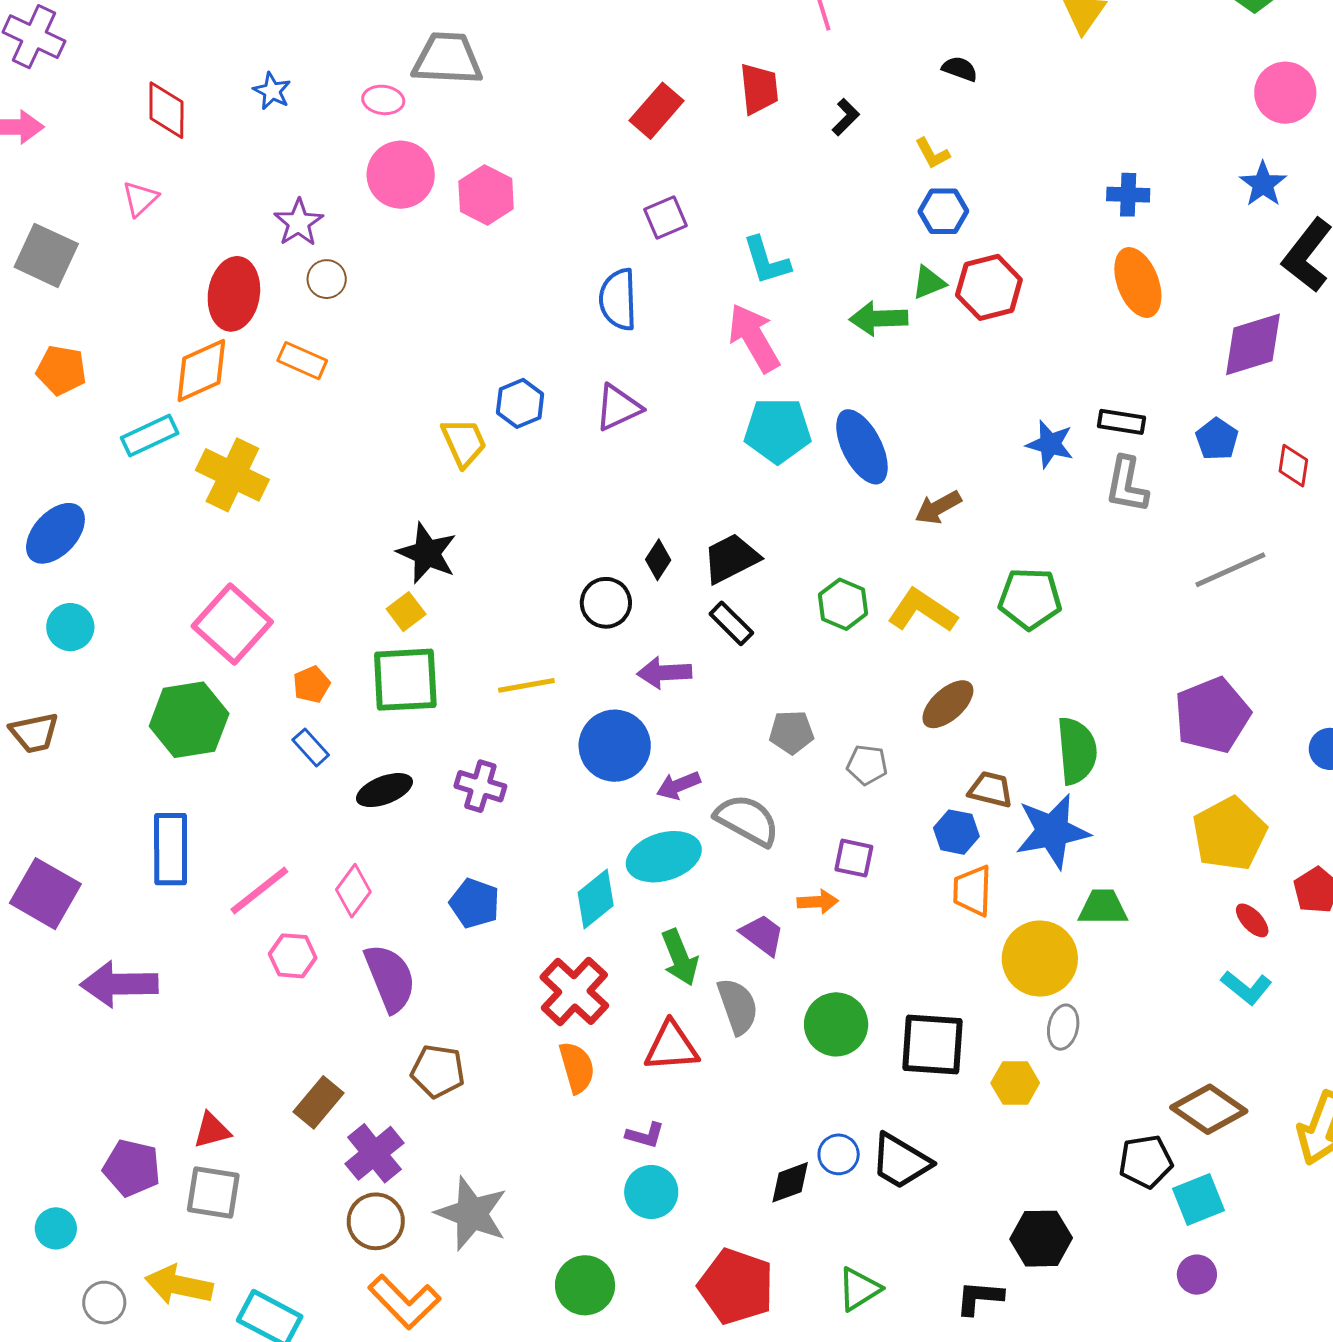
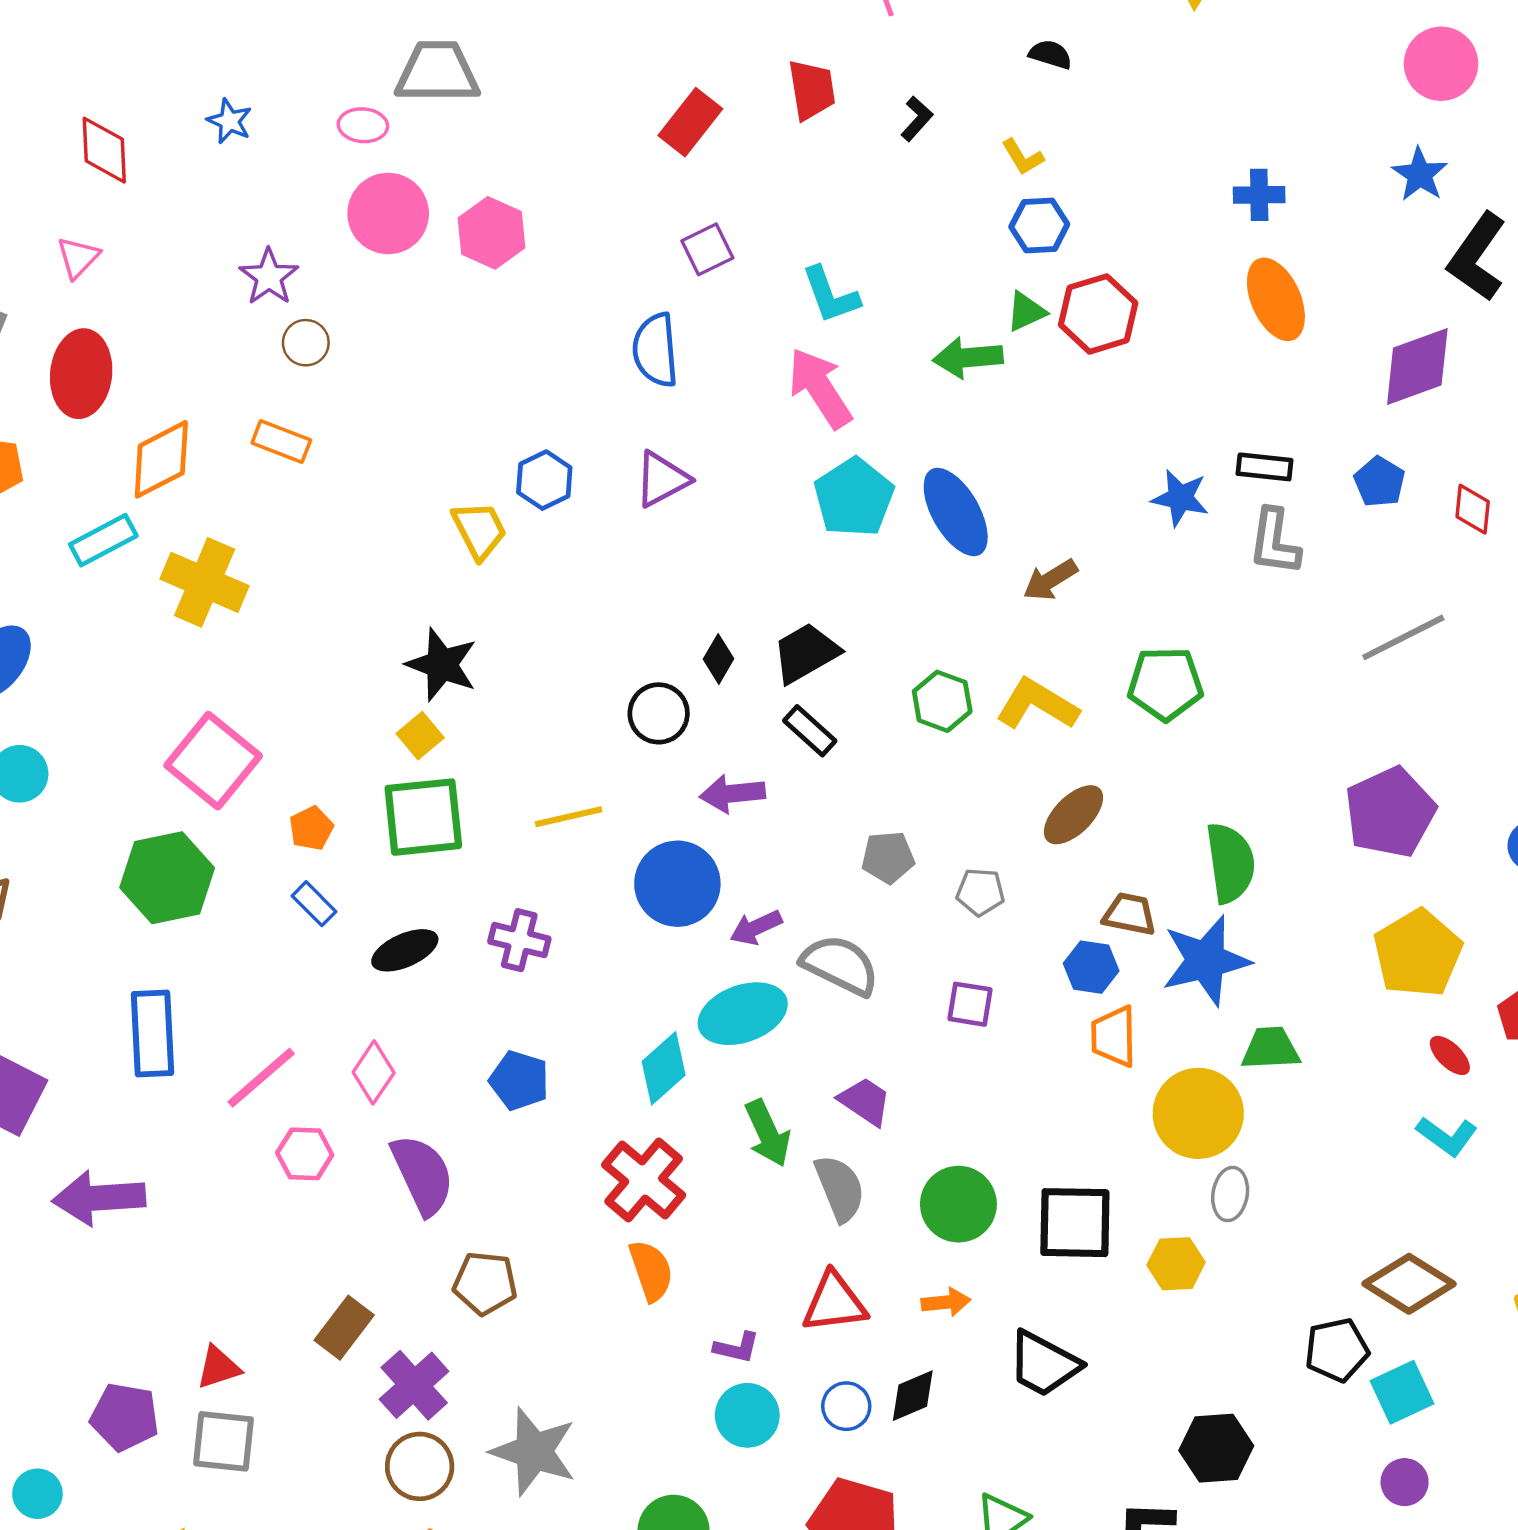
red ellipse: (234, 294) -> (81, 374), moved
cyan pentagon: (778, 430) -> (854, 497), turned -30
orange arrow: (818, 902) -> (946, 1302), moved
red triangle: (671, 1047) -> (834, 1303), moved
blue circle: (839, 1154) -> (846, 1406), moved

